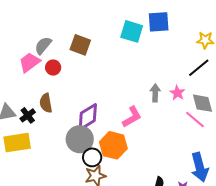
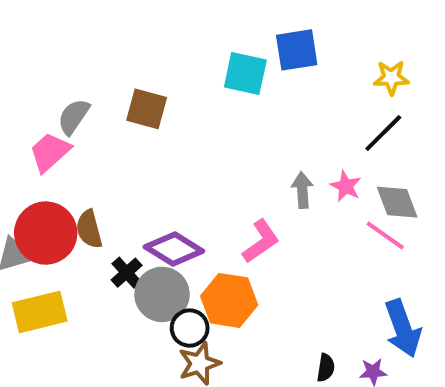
red circle: (53, 68) -> (46, 233), moved, size x2.0
black cross: (28, 115) -> (127, 273), moved
purple diamond: (88, 117) -> (174, 249), turned 68

